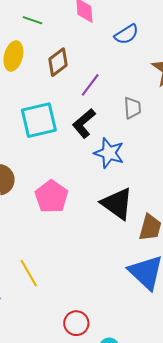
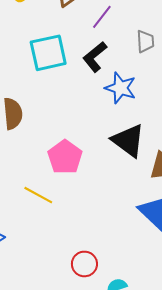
pink pentagon: (51, 197) -> (65, 157), moved
yellow line: (29, 273) -> (38, 195), moved, turned -32

